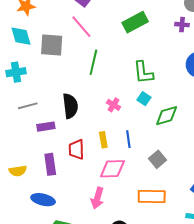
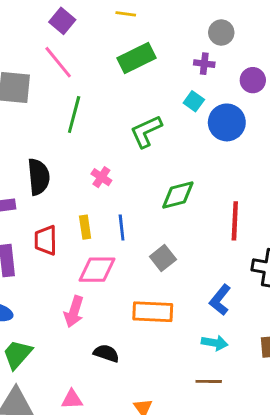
green L-shape: (143, 72) -> (146, 131), turned 70
cyan square: (144, 99) -> (194, 101), moved

